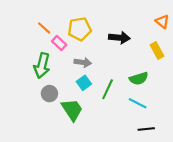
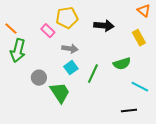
orange line: (44, 28) -> (11, 29), moved
green arrow: (42, 66) -> (18, 51), moved
cyan line: (138, 103) -> (140, 87), moved

